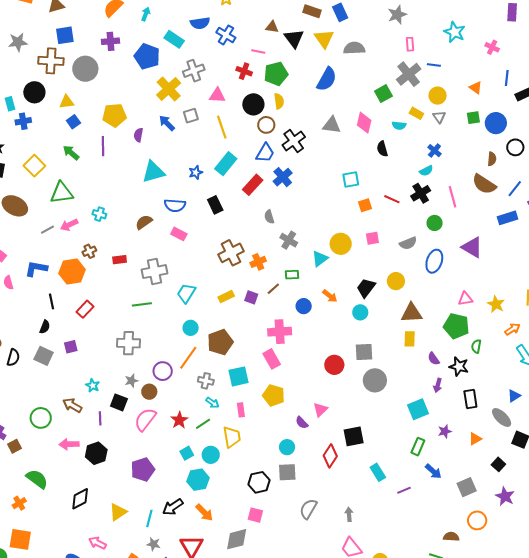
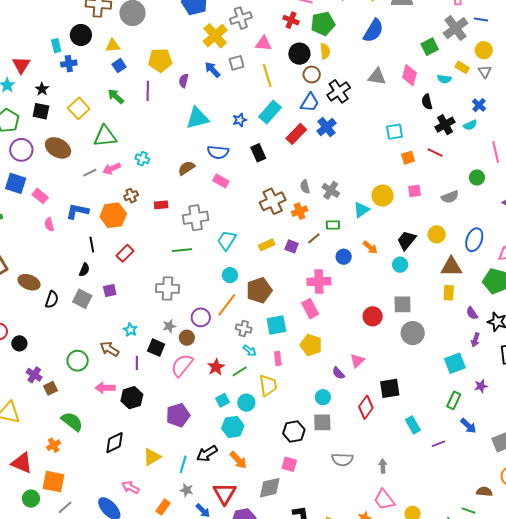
black cross: (421, 193) -> (445, 125), moved
gray semicircle: (269, 217) -> (305, 187), moved
blue ellipse: (434, 261) -> (474, 240), moved
gray semicircle: (308, 509) -> (342, 460), turned -120

